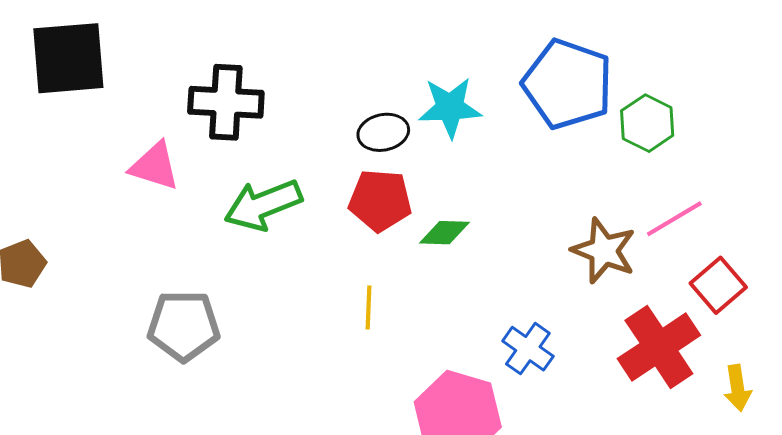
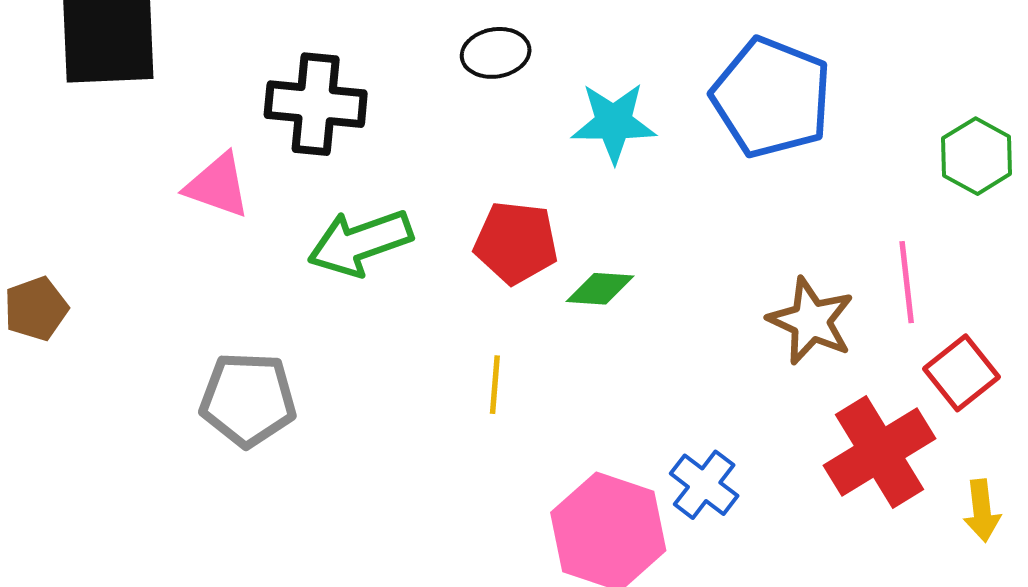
green hexagon: (647, 123) -> (977, 156), moved
black ellipse: (383, 132) -> (496, 53), moved
pink line: (674, 219) -> (907, 282), turned -68
blue cross: (528, 349) -> (704, 485), moved

